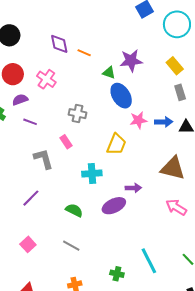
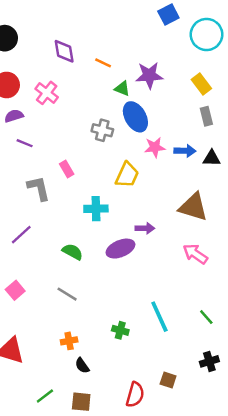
orange line: (84, 53) -> (103, 63), moved
gray cross: (78, 114) -> (102, 130), moved

